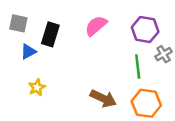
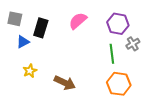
brown arrow: (103, 98) -> (65, 83), moved

